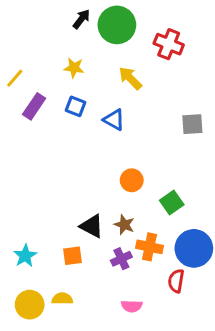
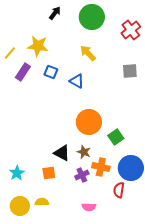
green circle: (117, 25) -> (92, 17), moved
red cross: (169, 44) -> (131, 30), moved, turned 30
yellow star: (74, 68) -> (38, 46), moved, size x1.5
gray square: (192, 124) -> (130, 71), moved
orange circle: (132, 180) -> (89, 122), size x1.6

